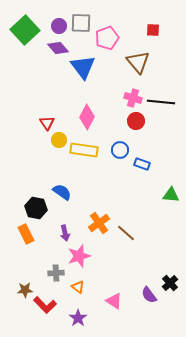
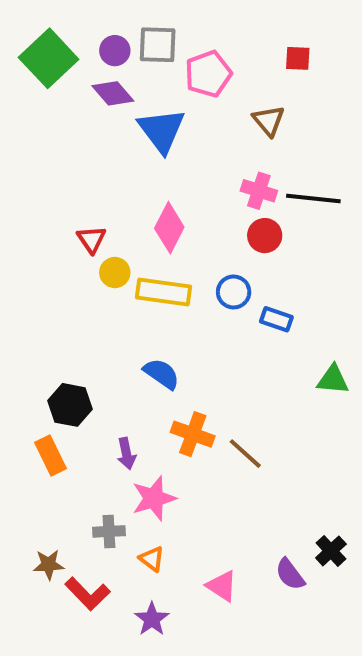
brown triangle: (138, 62) -> (269, 121), size x0.7
blue semicircle: (62, 192) -> (162, 374), moved
orange cross: (99, 223) -> (193, 434), turned -35

